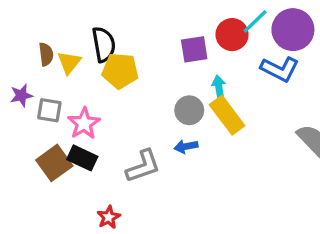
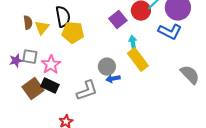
purple square: (194, 49) -> (118, 20), turned -30
purple star: (21, 95) -> (16, 61), moved
gray circle: (189, 110) -> (107, 67), moved

